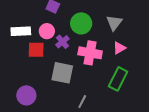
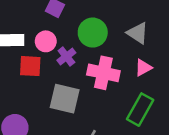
gray triangle: (114, 23) -> (138, 33), turned -36

